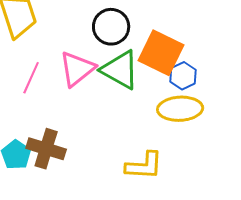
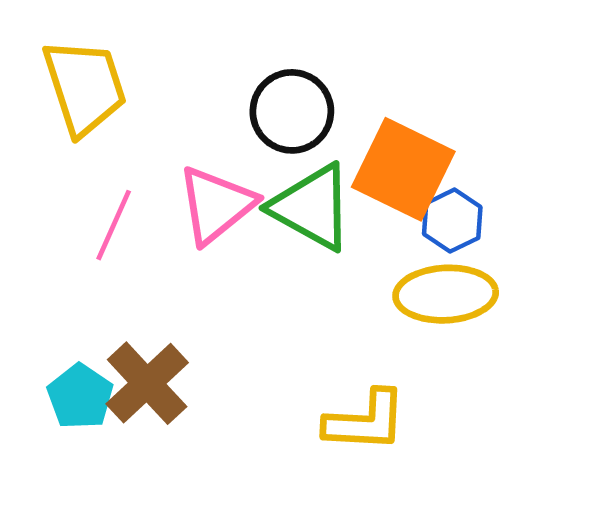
brown cross: (46, 149) -> (147, 383), turned 30

